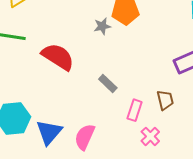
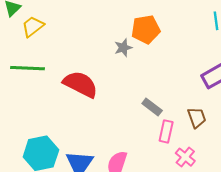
gray rectangle: (108, 83) -> (152, 107), moved

